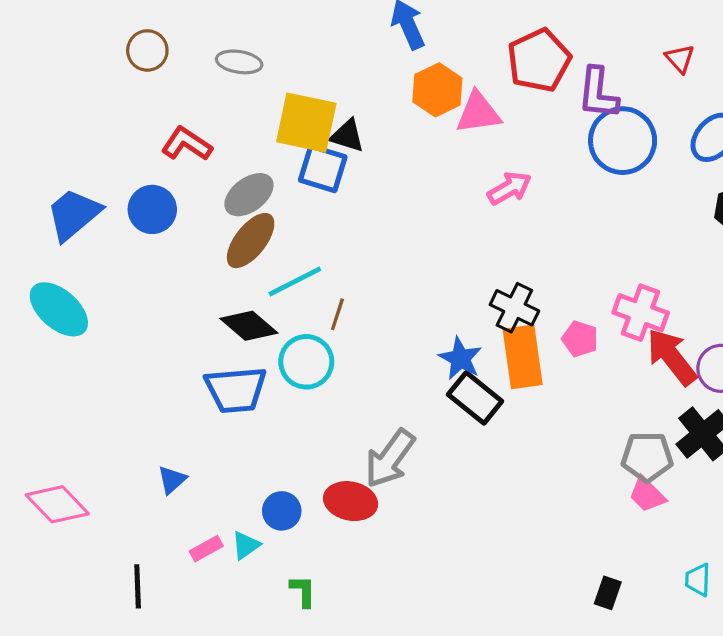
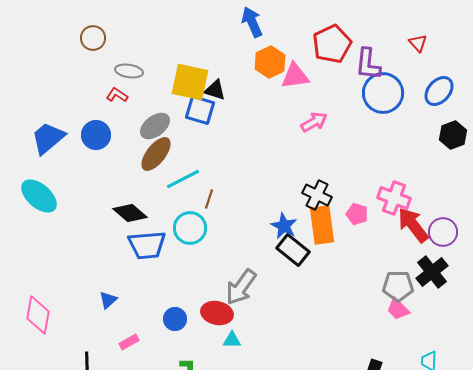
gray ellipse: (239, 62) -> (129, 71), moved
red L-shape: (187, 144) -> (117, 95), size x0.7
black diamond: (249, 326) -> (130, 213), moved
pink diamond: (57, 504) -> (38, 315), turned 54
cyan triangle: (246, 545) -> (232, 340), moved, turned 36

